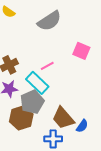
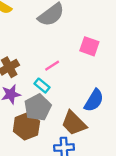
cyan rectangle: (37, 83) -> (42, 86), size x0.6
blue semicircle: (82, 126) -> (94, 100), moved, size x1.5

